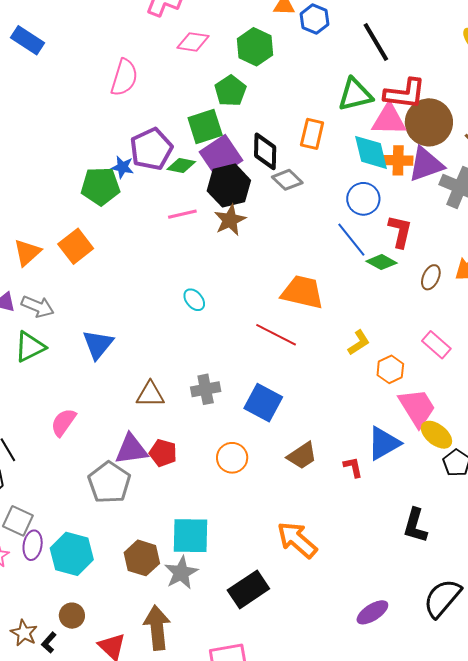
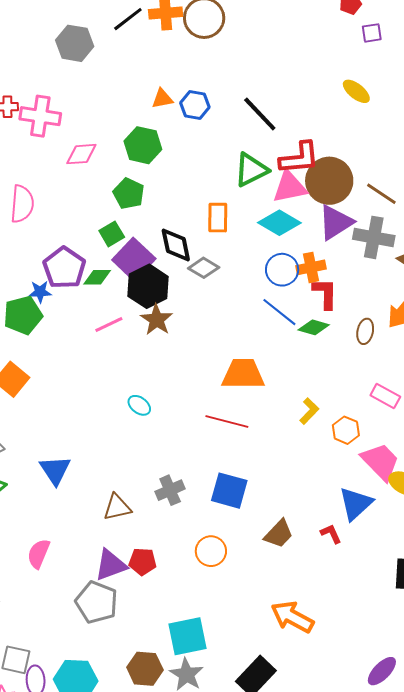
green square: (205, 127) -> (112, 234), size x0.7
cyan diamond: (371, 152) -> (279, 223), turned -33
orange cross: (398, 160) -> (311, 267), moved

